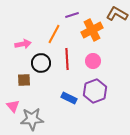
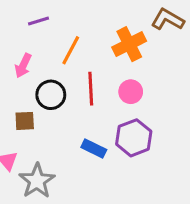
purple line: (72, 15) -> (39, 21), moved
pink arrow: (23, 44) -> (23, 66), turned 126
gray star: (32, 119) -> (37, 181), turned -30

